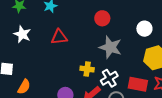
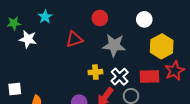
white star: (22, 34) -> (28, 39), moved
red triangle: (59, 37) -> (74, 39), moved

